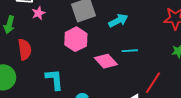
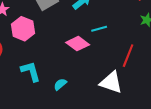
pink hexagon: (76, 39) -> (23, 29), moved

